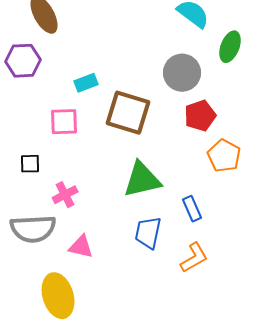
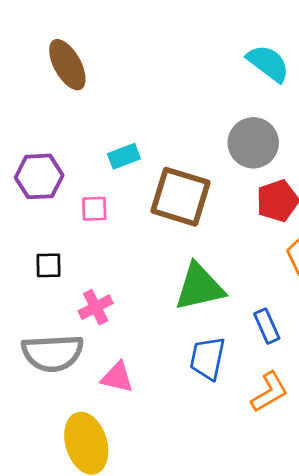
purple hexagon: (23, 61) -> (39, 176), moved
pink square: (64, 122) -> (94, 209), size x0.7

